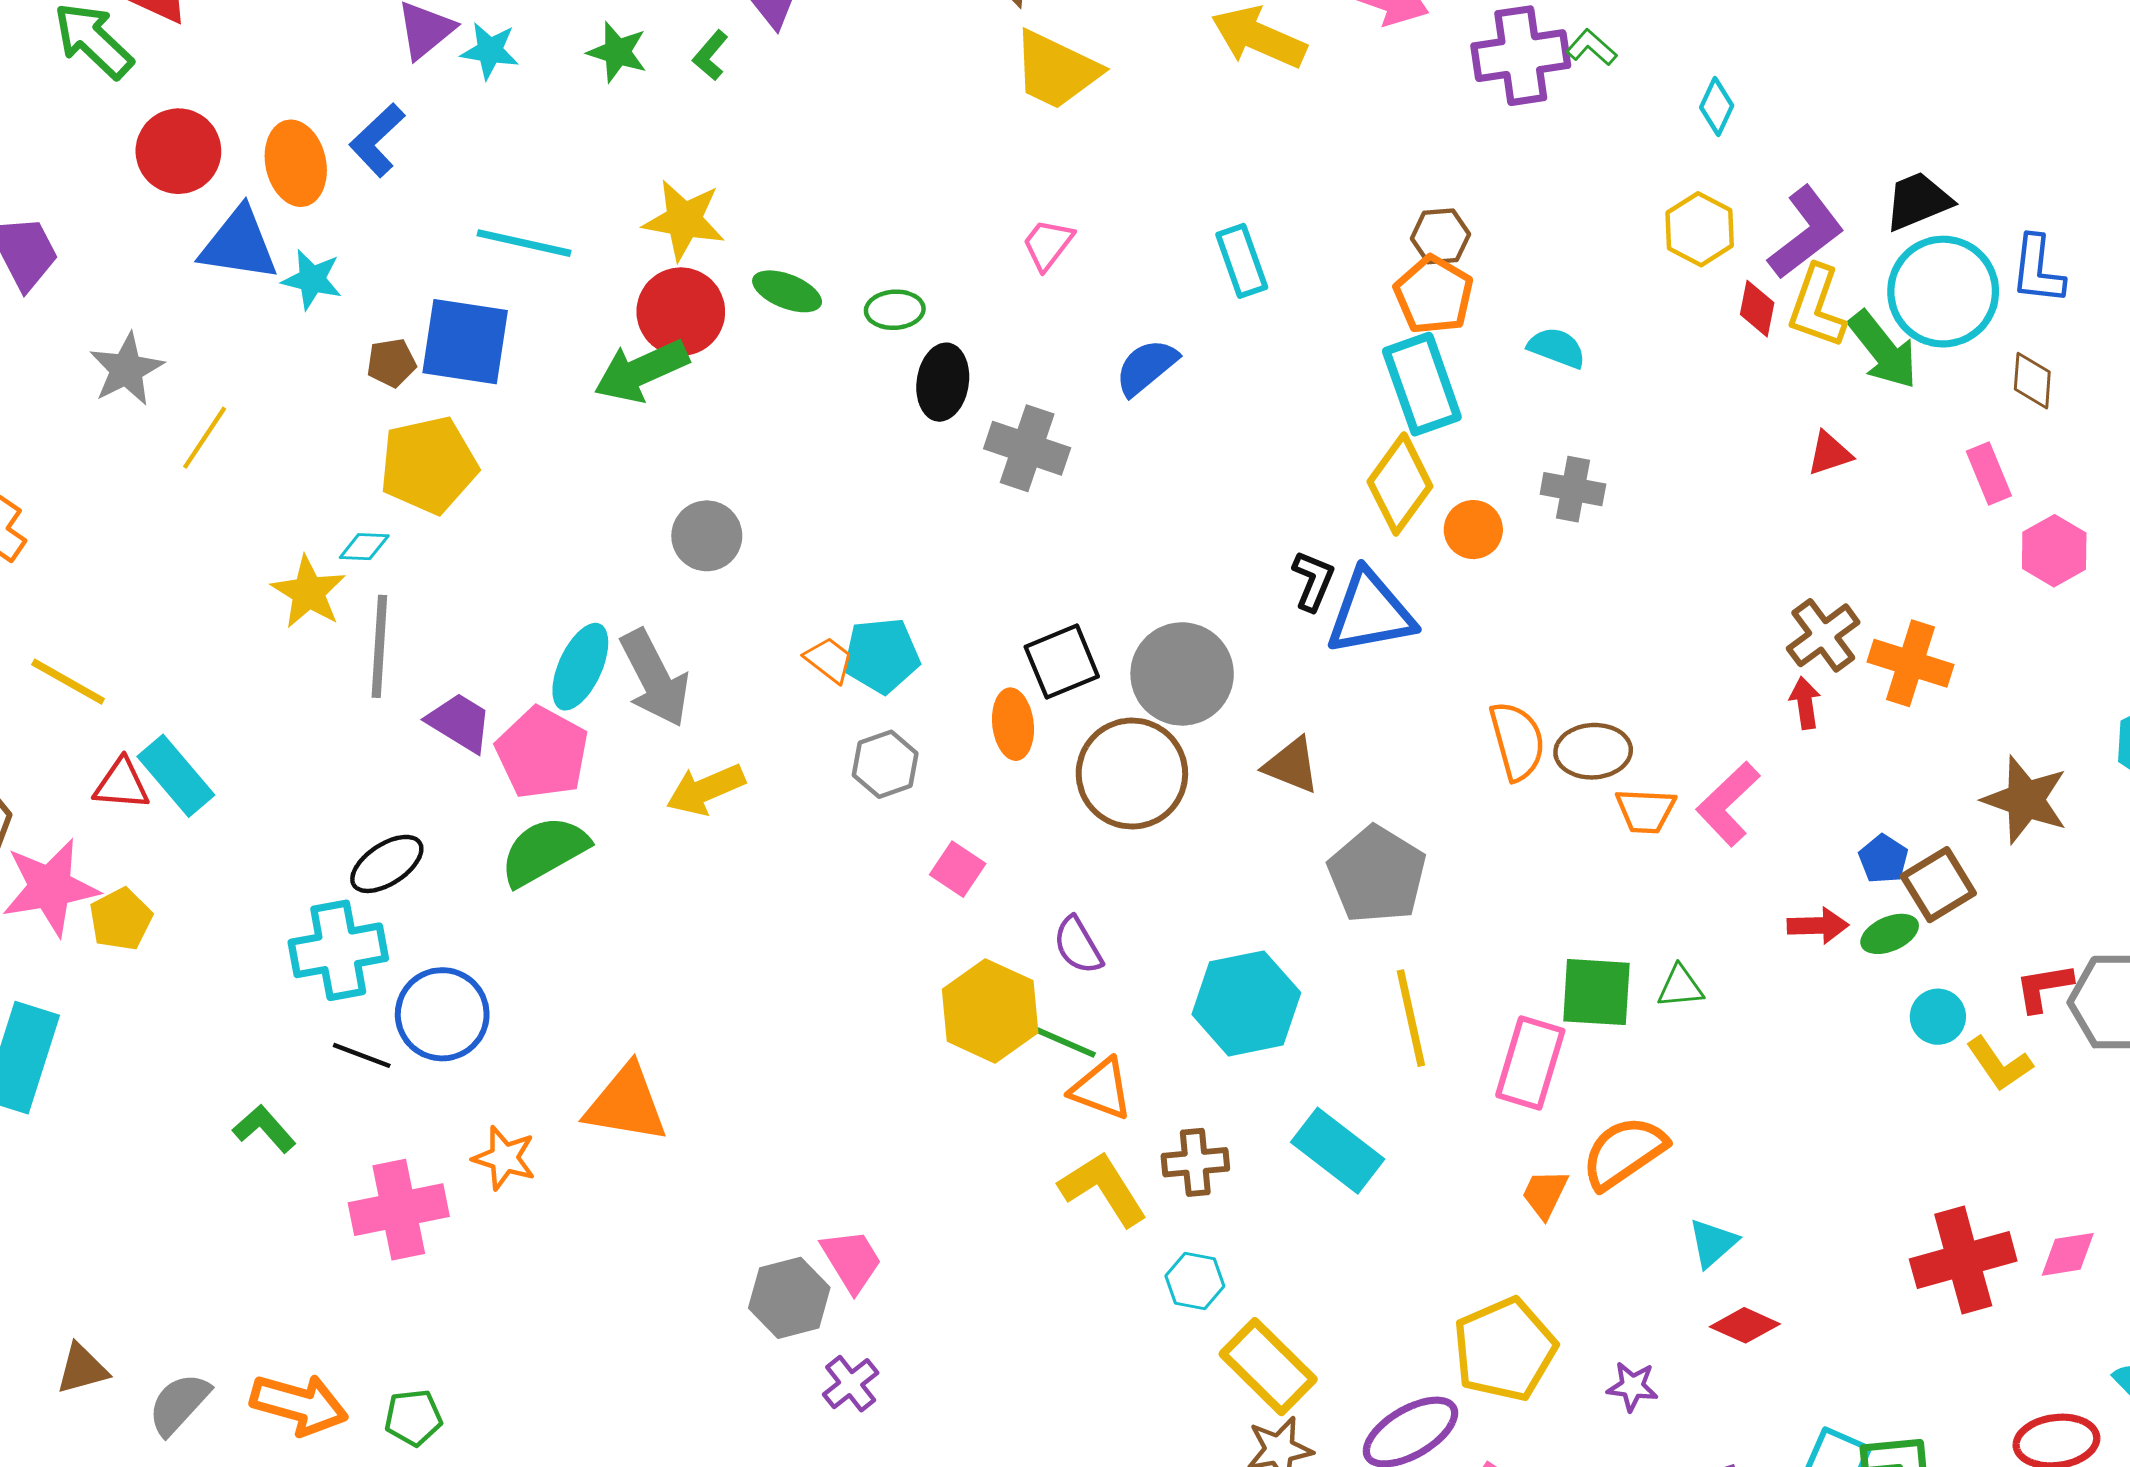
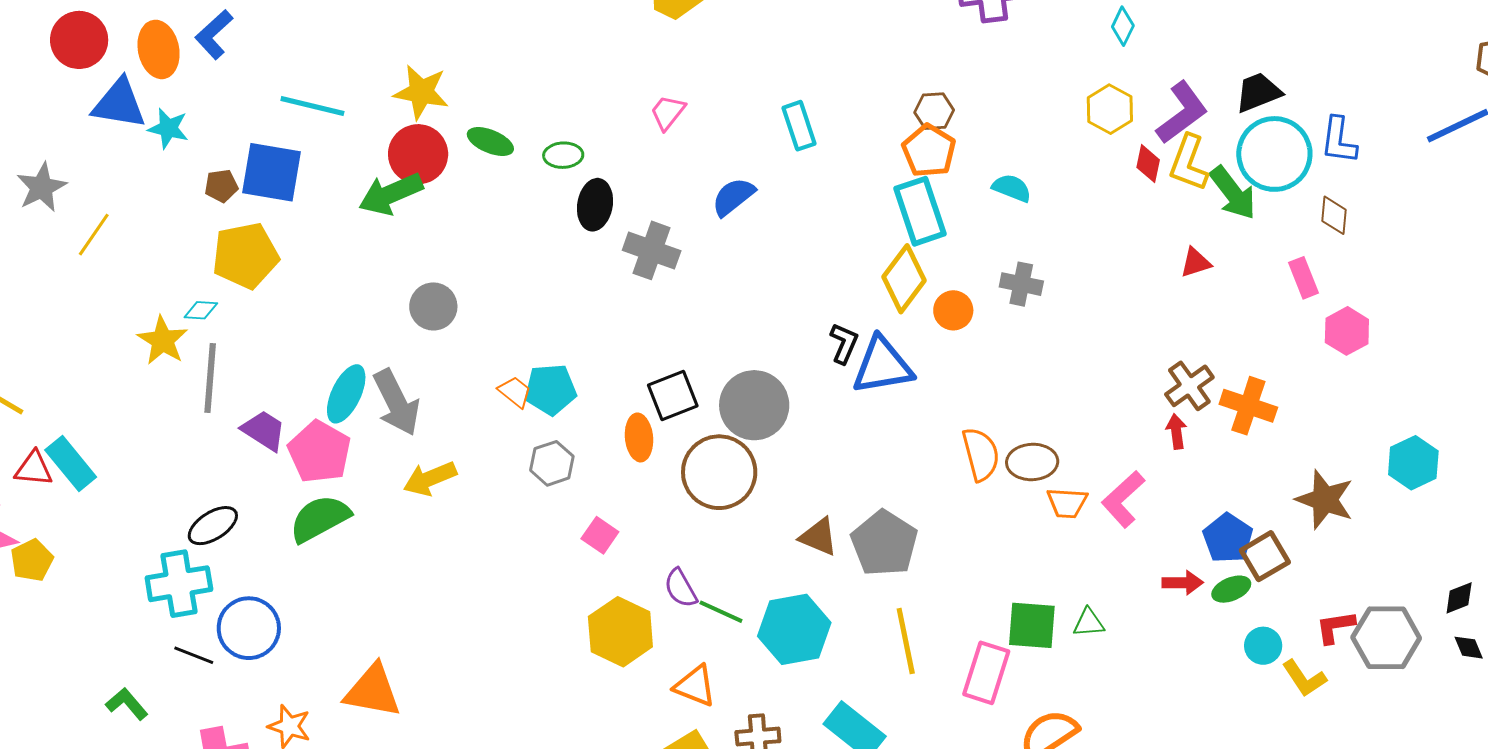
brown triangle: (1292, 765) -> (819, 537), moved
blue pentagon: (1883, 859) -> (1228, 538), size x1.5
green line: (1064, 1042) -> (721, 612), moved

